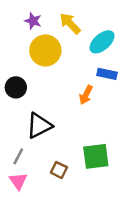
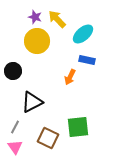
purple star: (33, 21) -> (35, 17), moved
brown square: (59, 170) -> (48, 138), size x1.5

